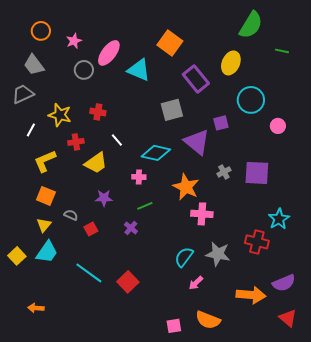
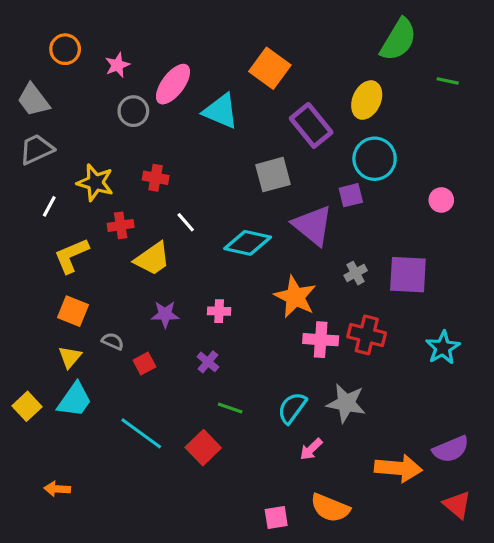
gray trapezoid: (34, 65) -> (33, 100), moved
cyan circle: (251, 100) -> (375, 159), moved
pink cross: (139, 177) -> (219, 311), moved
green line: (145, 206) -> (230, 408), moved, turned 42
red cross: (257, 242) -> (367, 335), moved

